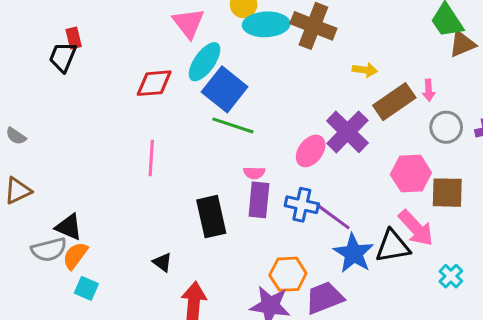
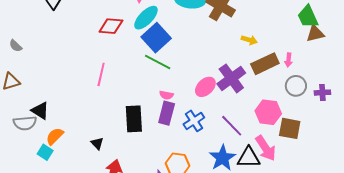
blue cross: (302, 205) -> (194, 121), turned 35
purple line: (333, 217) -> (232, 126), moved
orange semicircle: (75, 256) -> (55, 136), moved

